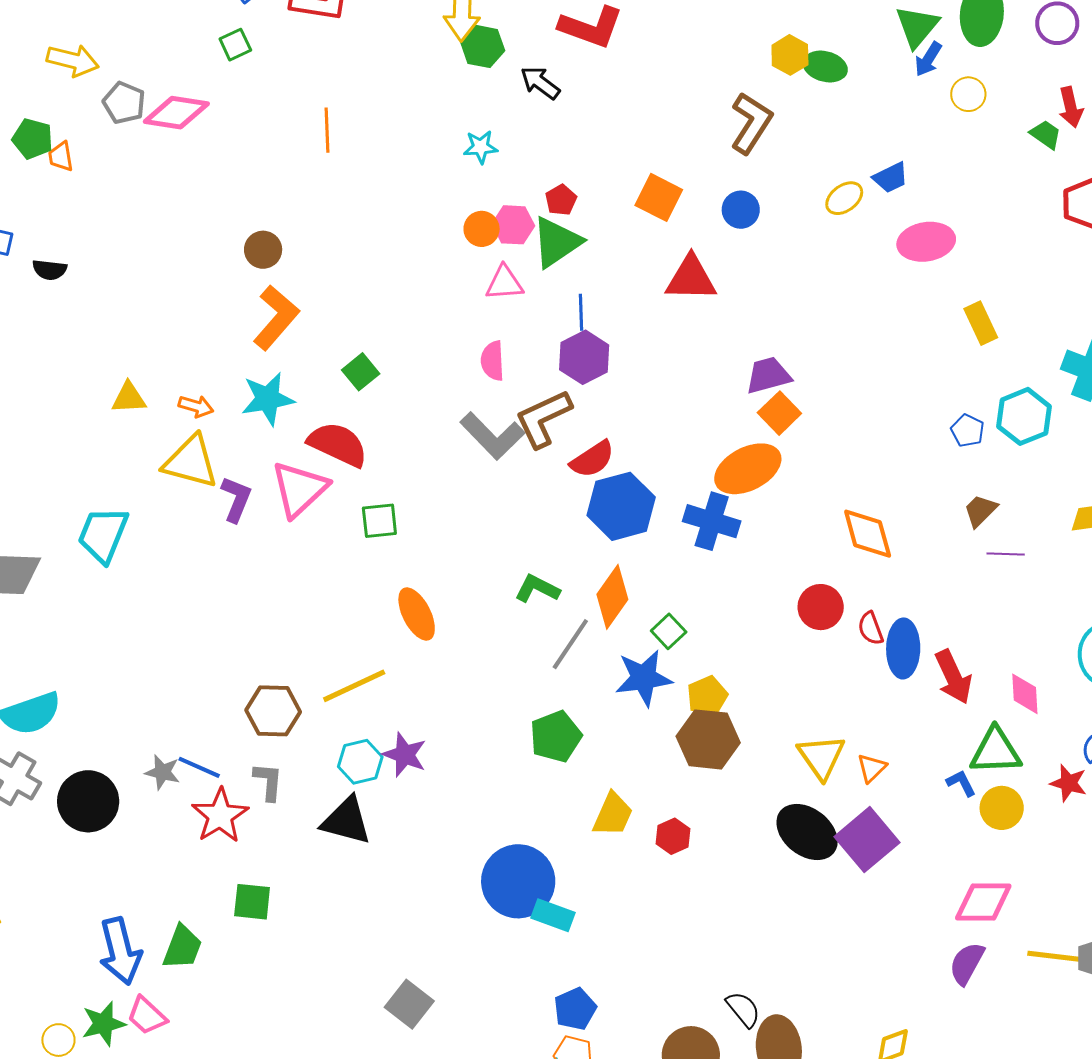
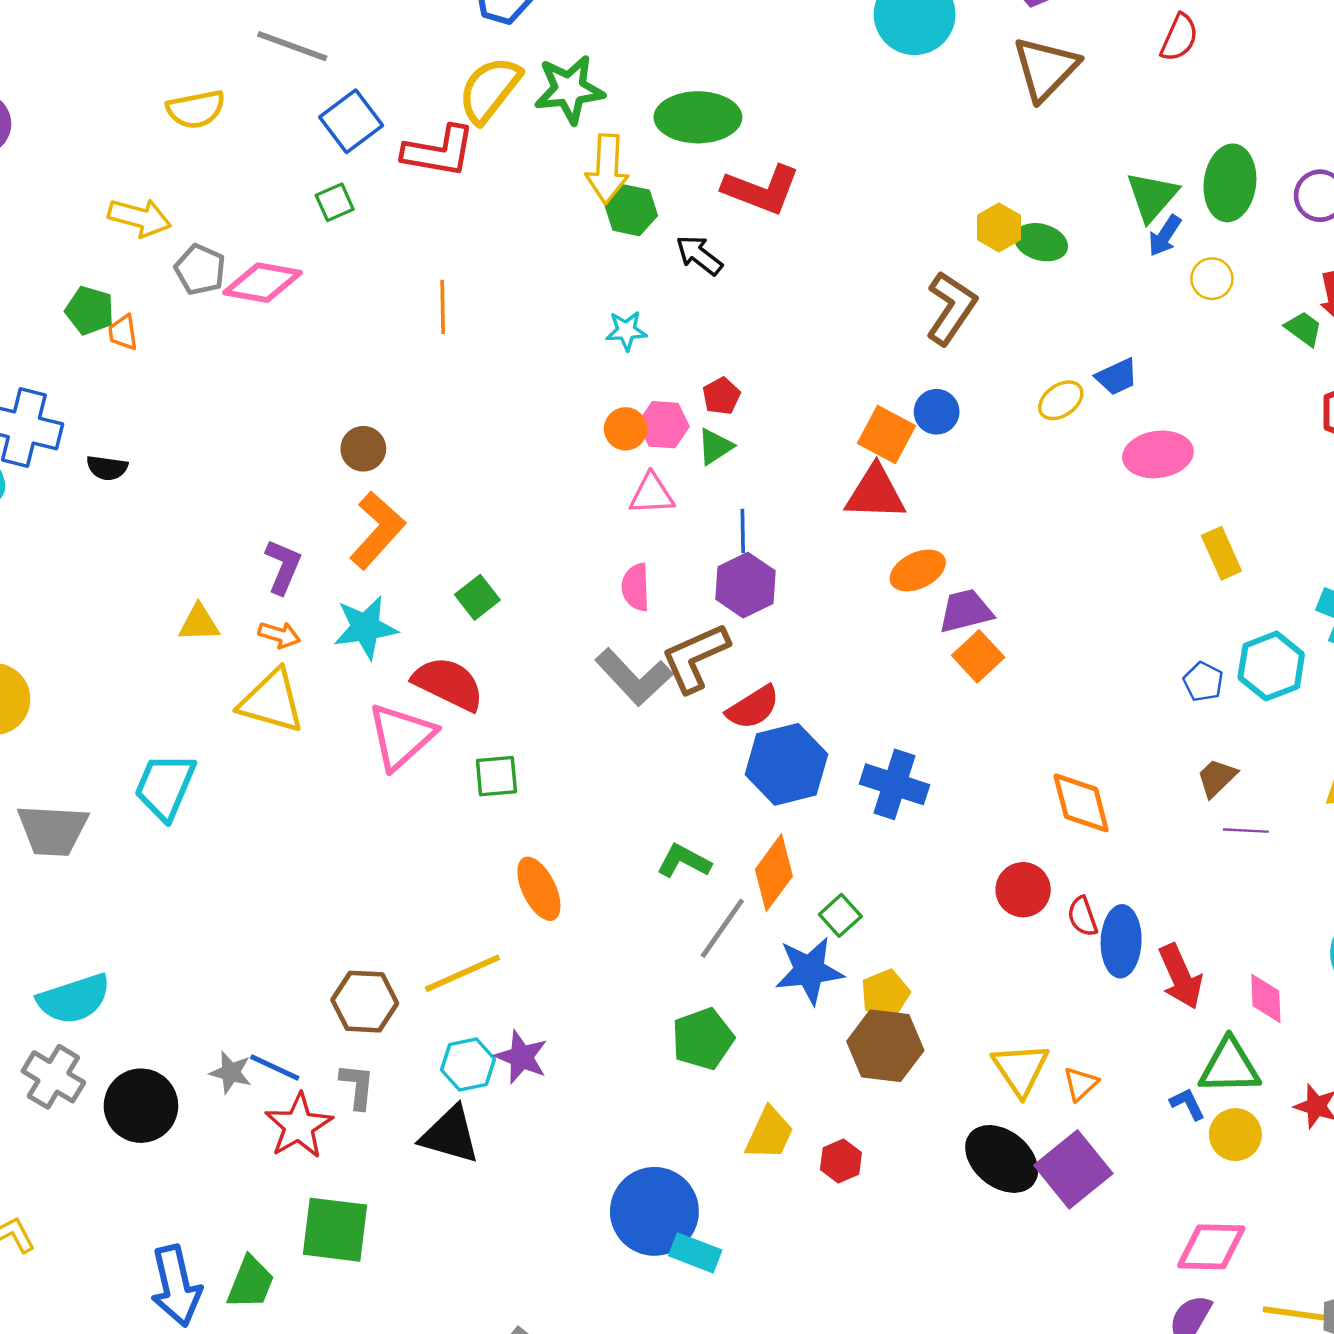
orange square: (659, 197) -> (887, 435), moved
green triangle: (557, 242) -> (715, 446), size x0.6
orange ellipse: (748, 469) -> (918, 571), moved, size x0.7
purple L-shape: (236, 499) -> (283, 567), moved
green square: (252, 902) -> (335, 1230), size x1.5

